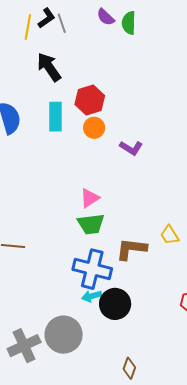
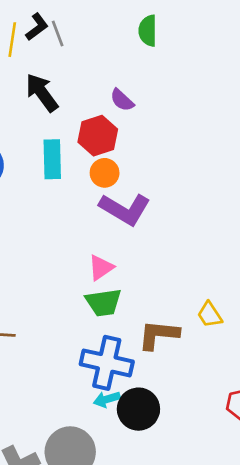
purple semicircle: (106, 17) -> (122, 100), moved
purple L-shape: (131, 148) -> (125, 209), moved, size x1.6

